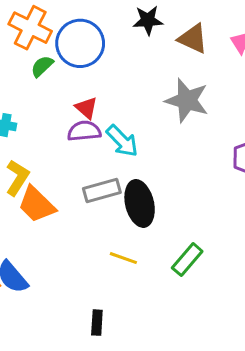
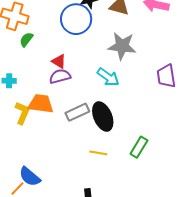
blue circle: (80, 43) -> (76, 19), moved
cyan arrow: (122, 141) -> (108, 77), moved
orange trapezoid: (37, 204) -> (41, 104), moved, turned 152

